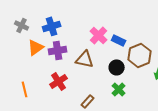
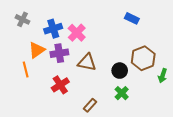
gray cross: (22, 25) -> (22, 19), moved
pink cross: (99, 35) -> (77, 33), moved
blue rectangle: (119, 40) -> (132, 18), moved
orange line: (25, 89) -> (26, 70), moved

